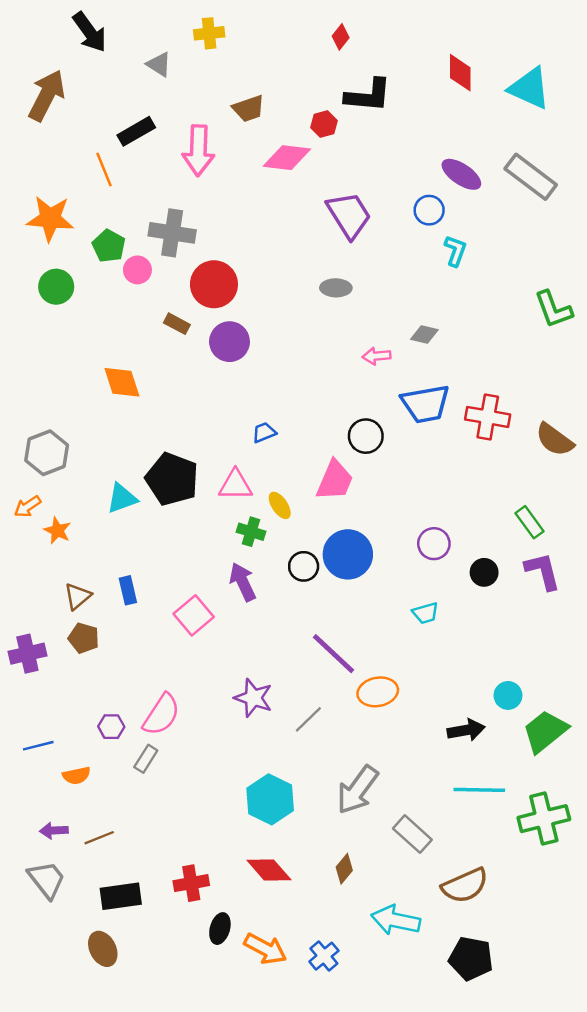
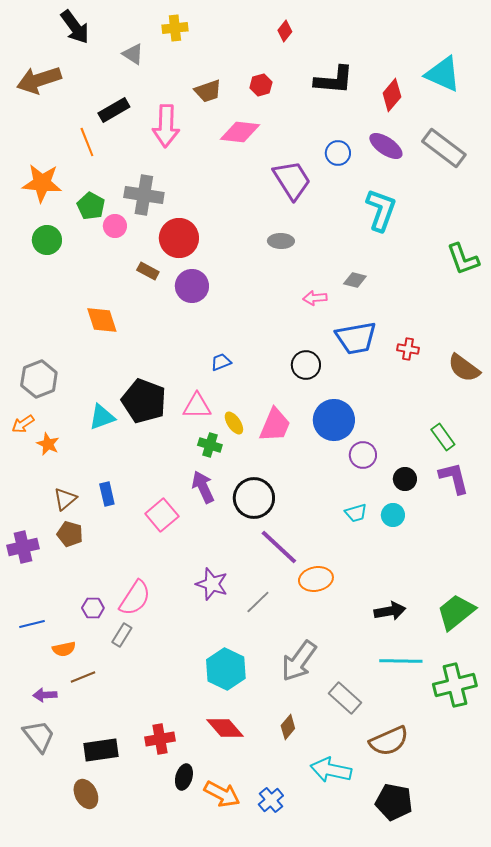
red diamond: (460, 73) -> (392, 95), moved, turned 40
brown arrow: (47, 95) -> (39, 80), turned -135
black L-shape: (368, 95) -> (334, 80), moved
red hexagon: (324, 124) -> (261, 85), moved
blue circle: (429, 210) -> (338, 153), moved
cyan L-shape: (455, 251) -> (381, 210), size x1.6
red cross: (488, 417) -> (408, 349), size x0.6
pink trapezoid: (335, 480) -> (275, 425), moved
blue circle: (348, 554) -> (334, 420), moved
black circle: (304, 566) -> (254, 498), moved, size x1.6
cyan circle: (508, 695) -> (393, 515), moved
brown line: (99, 838) -> (83, 677), moved

